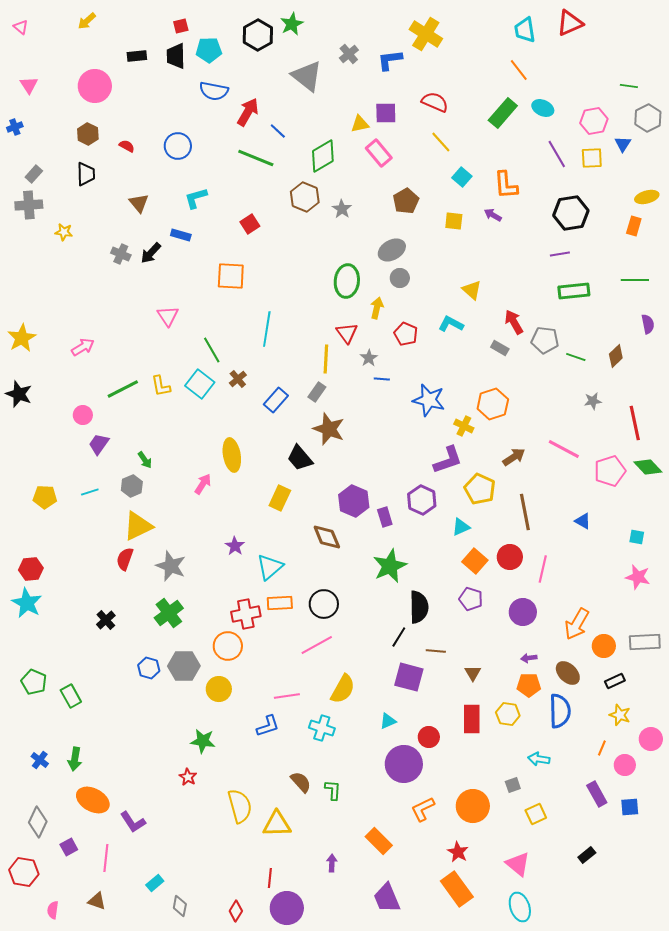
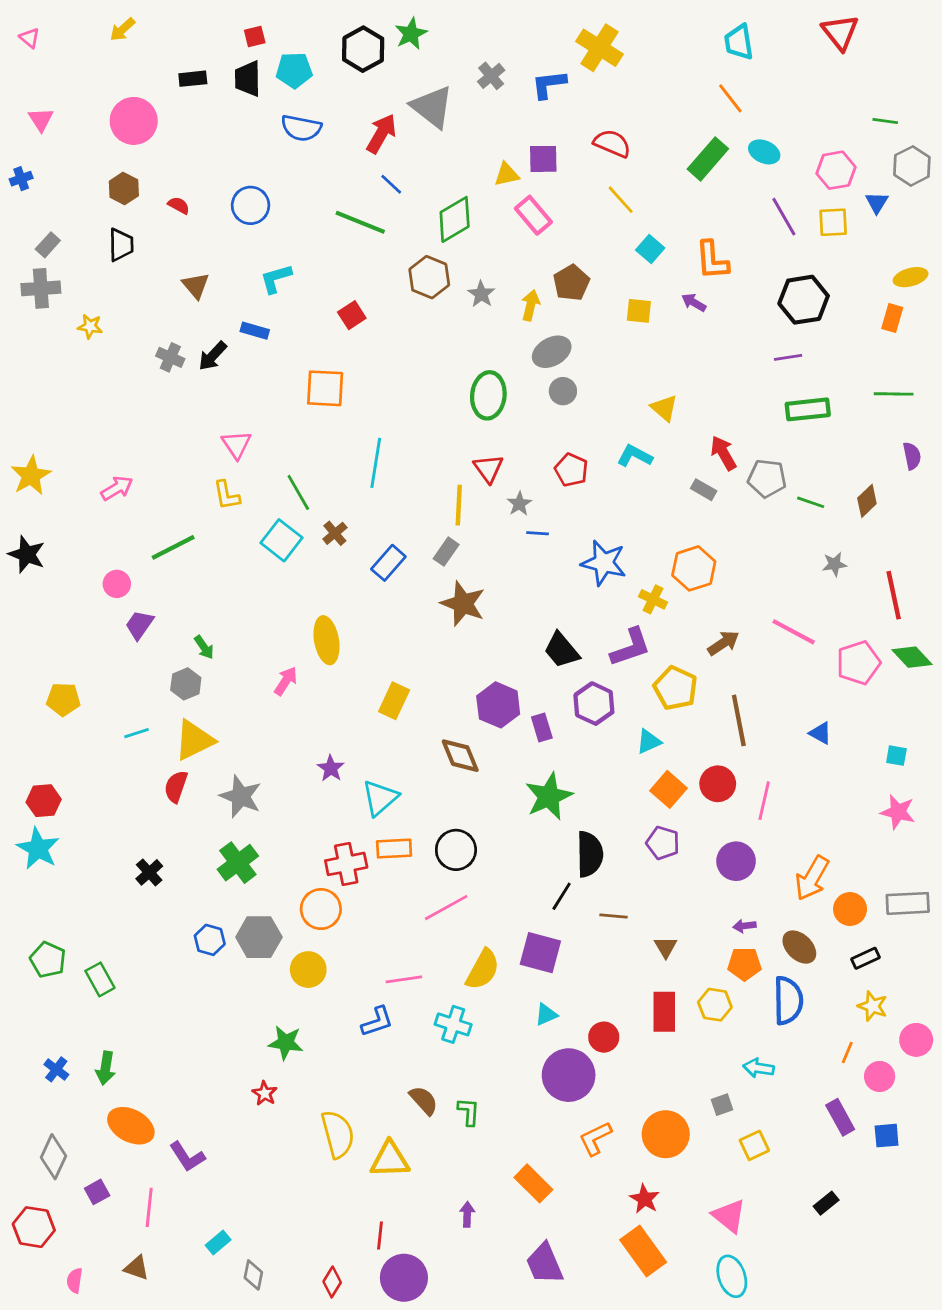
red triangle: (570, 23) -> (840, 32), moved, turned -44
red arrow: (248, 112) -> (381, 134), moved
yellow arrow: (377, 308) -> (531, 305), moved
yellow L-shape: (161, 386) -> (227, 495), moved
black trapezoid: (300, 458) -> (562, 650), moved
cyan line: (90, 492) -> (137, 733), moved
purple square: (409, 677) -> (540, 953), moved

